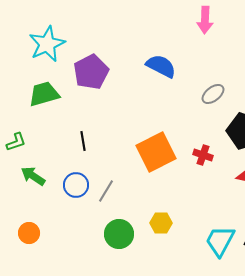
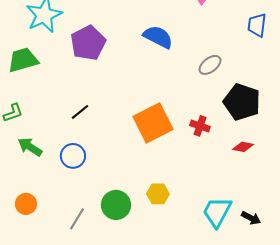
green trapezoid: (44, 94) -> (23, 60), moved
black line: (83, 141) -> (80, 112), turned 60
gray line: (106, 191) -> (77, 219), moved

